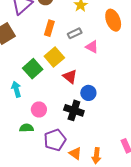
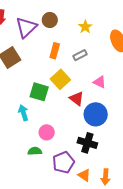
pink triangle: (92, 47) -> (100, 82), moved
green square: (33, 69) -> (39, 92), turned -30
blue circle: (88, 93) -> (96, 114), size x1.5
black cross: (74, 110) -> (87, 143), moved

